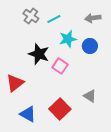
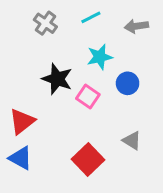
cyan line: (54, 19) -> (91, 17), moved
blue circle: (90, 46) -> (128, 83), moved
blue triangle: (28, 114) -> (21, 158), moved

